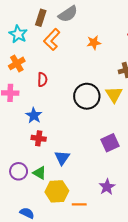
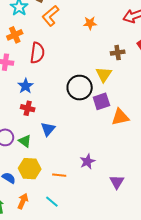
red semicircle: (42, 80) -> (37, 53), size x1.5
black circle: (87, 96) -> (80, 88), moved
purple square: (110, 143) -> (101, 101), moved
yellow hexagon: (57, 191) -> (30, 169), moved

